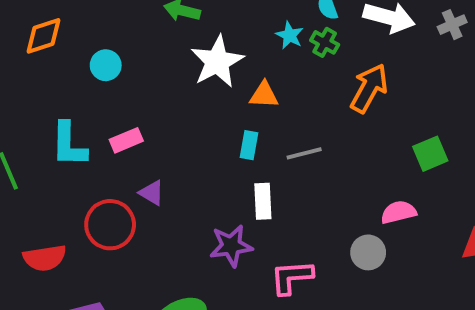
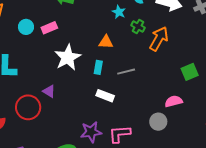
green cross: (325, 42) -> (138, 26), moved
white star: (217, 62) -> (68, 57), moved
pink rectangle: (126, 140) -> (49, 28), moved
white rectangle: (263, 201) -> (105, 96), turned -66
purple star: (231, 246) -> (91, 132), moved

